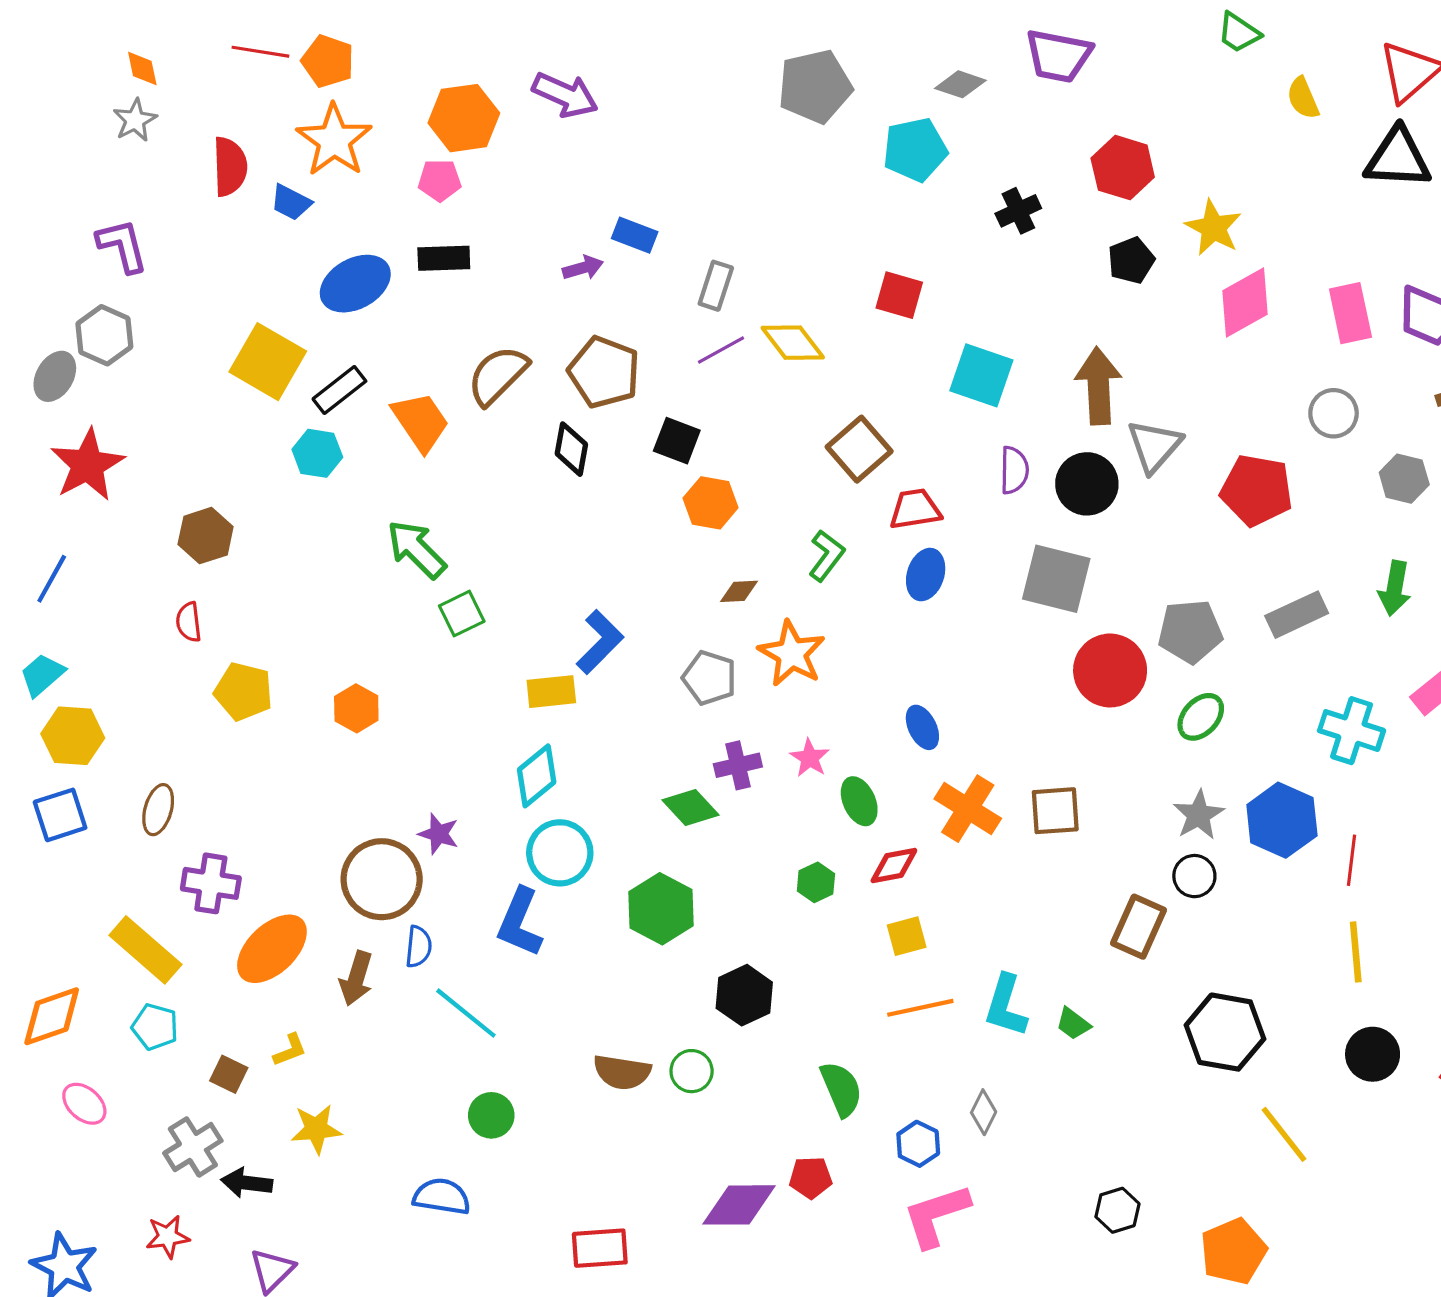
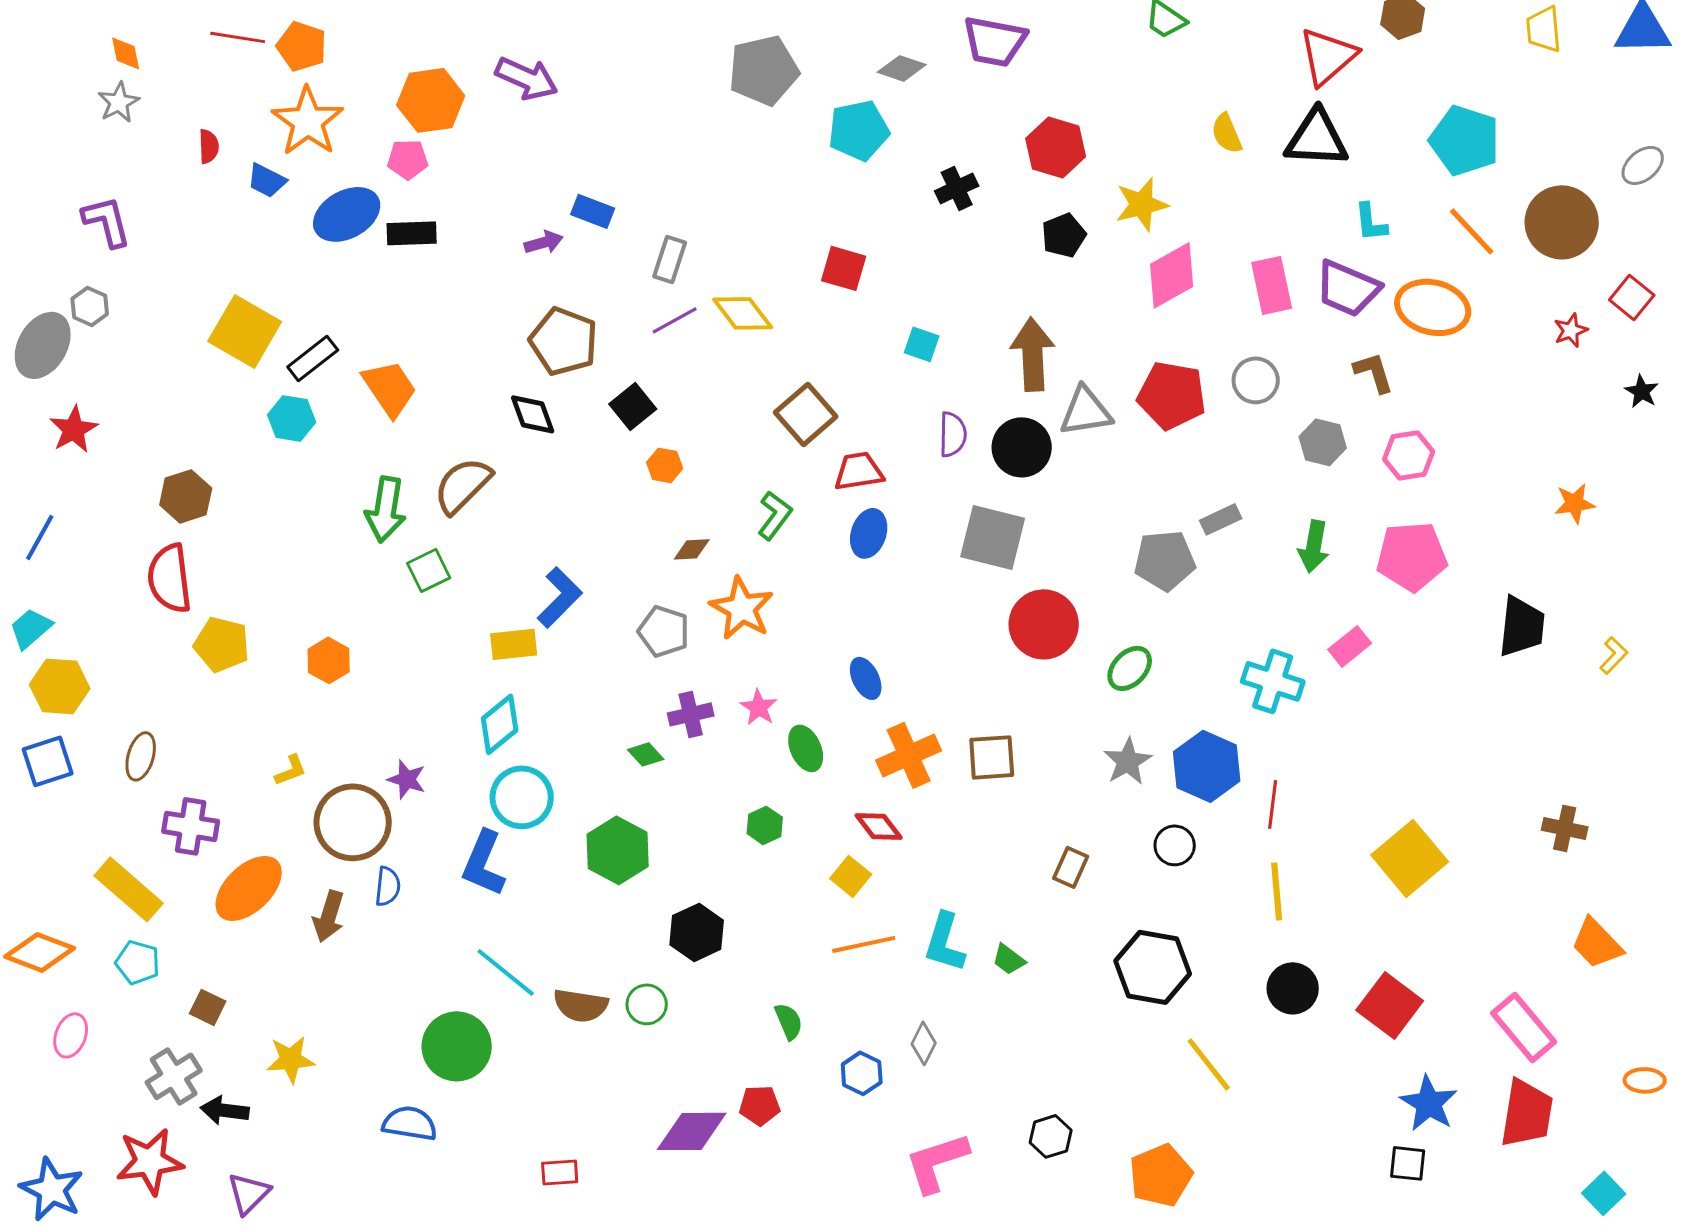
yellow semicircle: (1303, 98) -> (1227, 133), moved
red semicircle: (230, 167) -> (209, 146), size x0.6
yellow star: (1213, 228) -> (1142, 204), turned 30
blue ellipse: (355, 284) -> (347, 214), moved
gray hexagon: (104, 335) -> (90, 306), size x0.7
brown semicircle: (498, 375) -> (463, 485), moved
cyan square: (981, 375) -> (922, 344), size x0.6
gray ellipse: (55, 376) -> (43, 345), size x1.4
black square: (677, 441) -> (633, 406), turned 30
gray triangle: (1154, 446) -> (1086, 411), turned 40
black diamond: (571, 449) -> (533, 414), turned -30
red star: (87, 465) -> (74, 429), size x0.7
red pentagon: (1257, 490) -> (1172, 395), moved
orange hexagon: (711, 503) -> (665, 465), size x0.7
green arrow: (416, 549) -> (386, 509), turned -126
gray rectangle: (1297, 615) -> (1221, 519), moved, size x0.7
red semicircle: (189, 622) -> (170, 578), size x1.8
gray pentagon: (1190, 631) -> (1165, 560), moved
green diamond: (690, 808) -> (646, 754), size x0.7
orange cross: (968, 809) -> (909, 755), turned 34
red diamond: (894, 865) -> (879, 826), moved, turned 63
black circle: (1194, 876) -> (1175, 845), moved
brown rectangle: (1139, 927) -> (1071, 867), size x0.7
yellow square: (907, 936) -> (851, 876), turned -36
cyan line: (466, 1013) -> (506, 972), moved
orange diamond: (52, 1016) -> (40, 952), turned 40
yellow L-shape: (290, 1050) -> (291, 770), moved
green semicircle: (841, 1089) -> (789, 1021), size x0.7
pink ellipse: (84, 1104) -> (71, 1035), turned 69
green circle: (491, 1115) -> (457, 1046), size x1.6
pink L-shape: (936, 1215) -> (937, 1162), moved
red star: (168, 1237) -> (150, 1161), size x1.6
red rectangle: (600, 1248) -> (560, 1172), size x0.7

